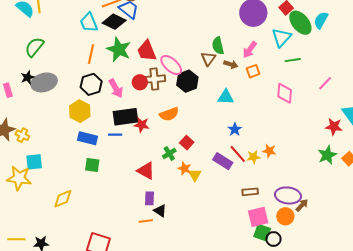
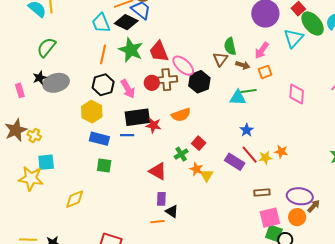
green line: (293, 60) -> (249, 91), moved

